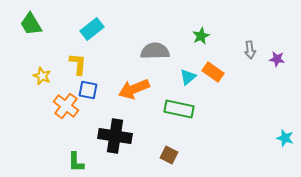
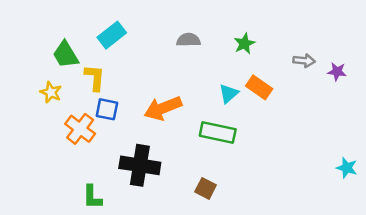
green trapezoid: (31, 24) -> (66, 55), moved
gray arrow: (250, 50) -> (304, 61), turned -78
gray semicircle: (155, 51) -> (188, 40), moved, size x0.7

